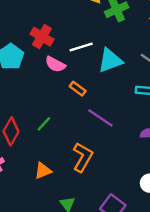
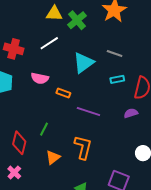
red cross: (42, 37) -> (14, 49), moved
white line: (81, 47) -> (49, 43), moved
orange triangle: (43, 171) -> (53, 157), moved

